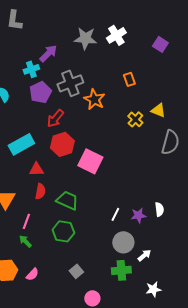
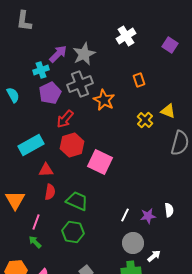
gray star: (85, 38) -> (84, 54), moved, turned -30

